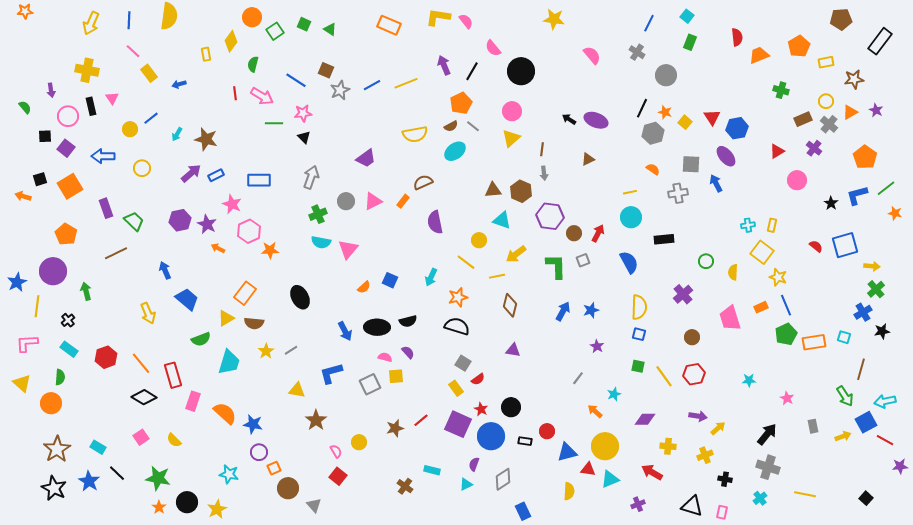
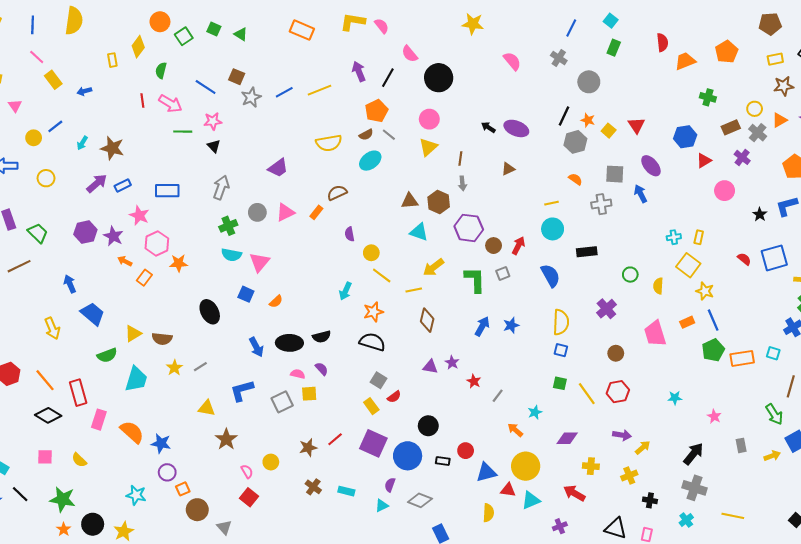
yellow rectangle: (826, 62) -> (775, 59), moved
blue hexagon: (737, 128) -> (685, 137), moved
purple semicircle: (435, 222) -> (350, 234), size x0.6
yellow circle: (479, 240) -> (371, 253), moved
blue square: (390, 280) -> (246, 294), moved
orange rectangle: (245, 293) -> (144, 278), moved, size x0.7
purple star: (597, 346) -> (452, 363), moved
red star: (481, 409) -> (474, 381), moved
pink square: (141, 437) -> (45, 457), turned 35
gray diamond: (503, 479) -> (420, 500), turned 55
brown cross: (405, 486) -> (313, 487), moved

